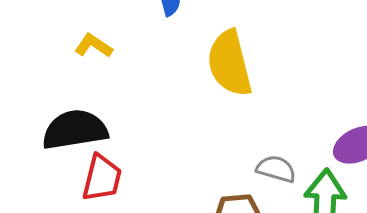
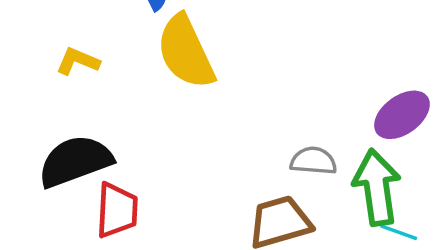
yellow semicircle: (230, 63) -> (186, 52), moved

